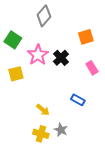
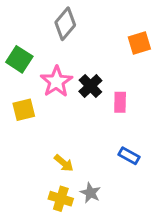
orange square: (86, 37) -> (139, 43), moved
pink rectangle: (92, 68) -> (120, 102), moved, turned 32
blue rectangle: (78, 100) -> (129, 156), moved

